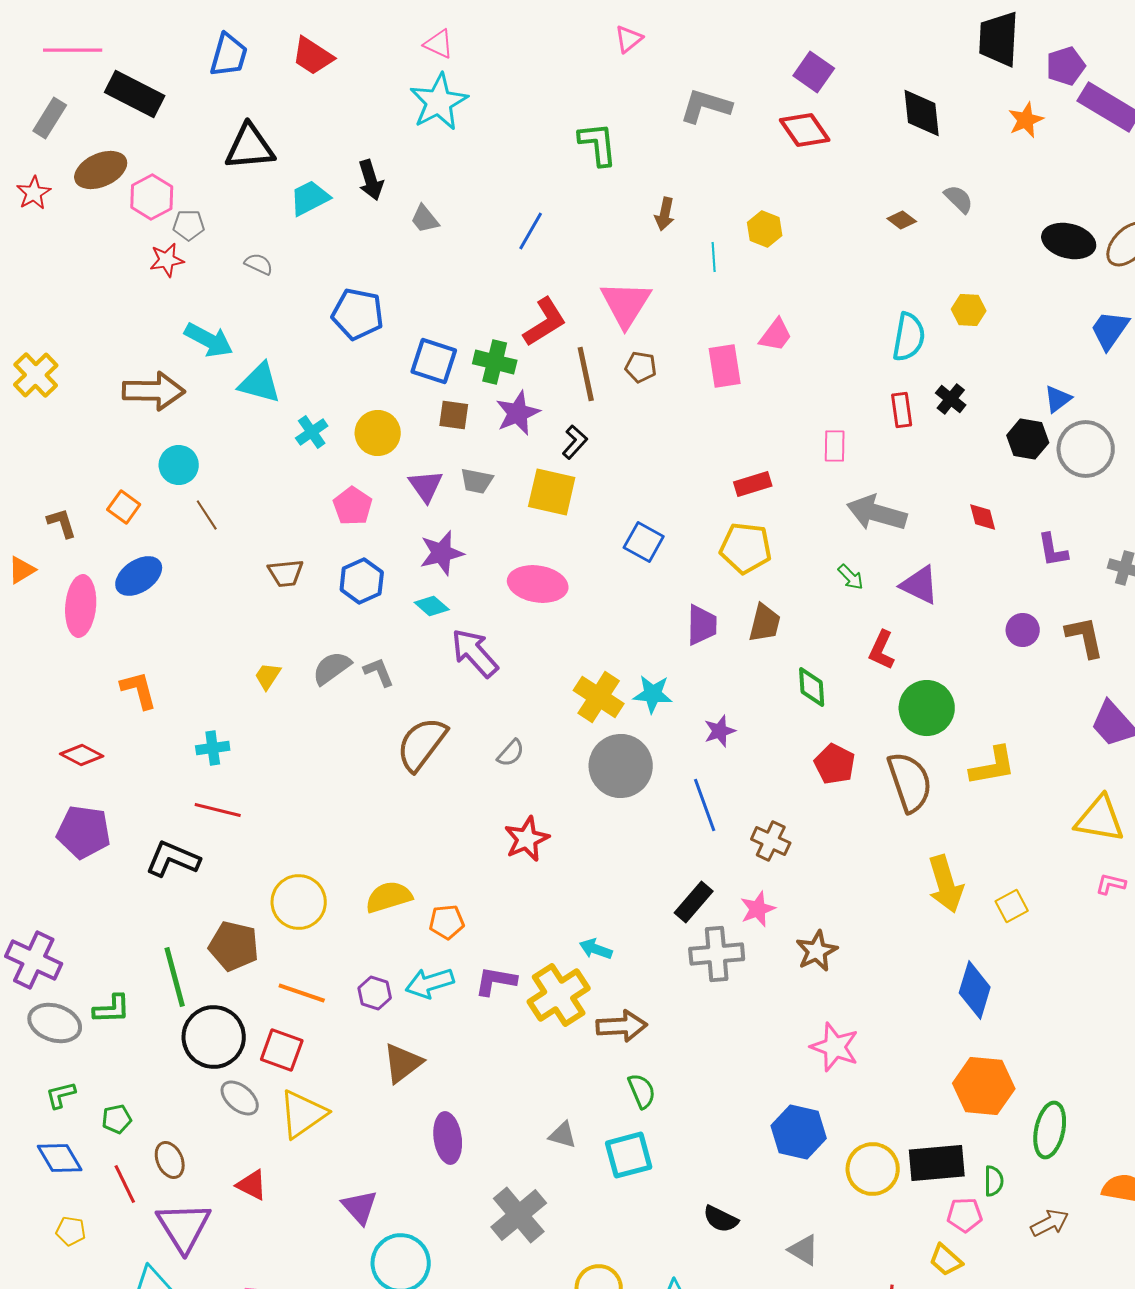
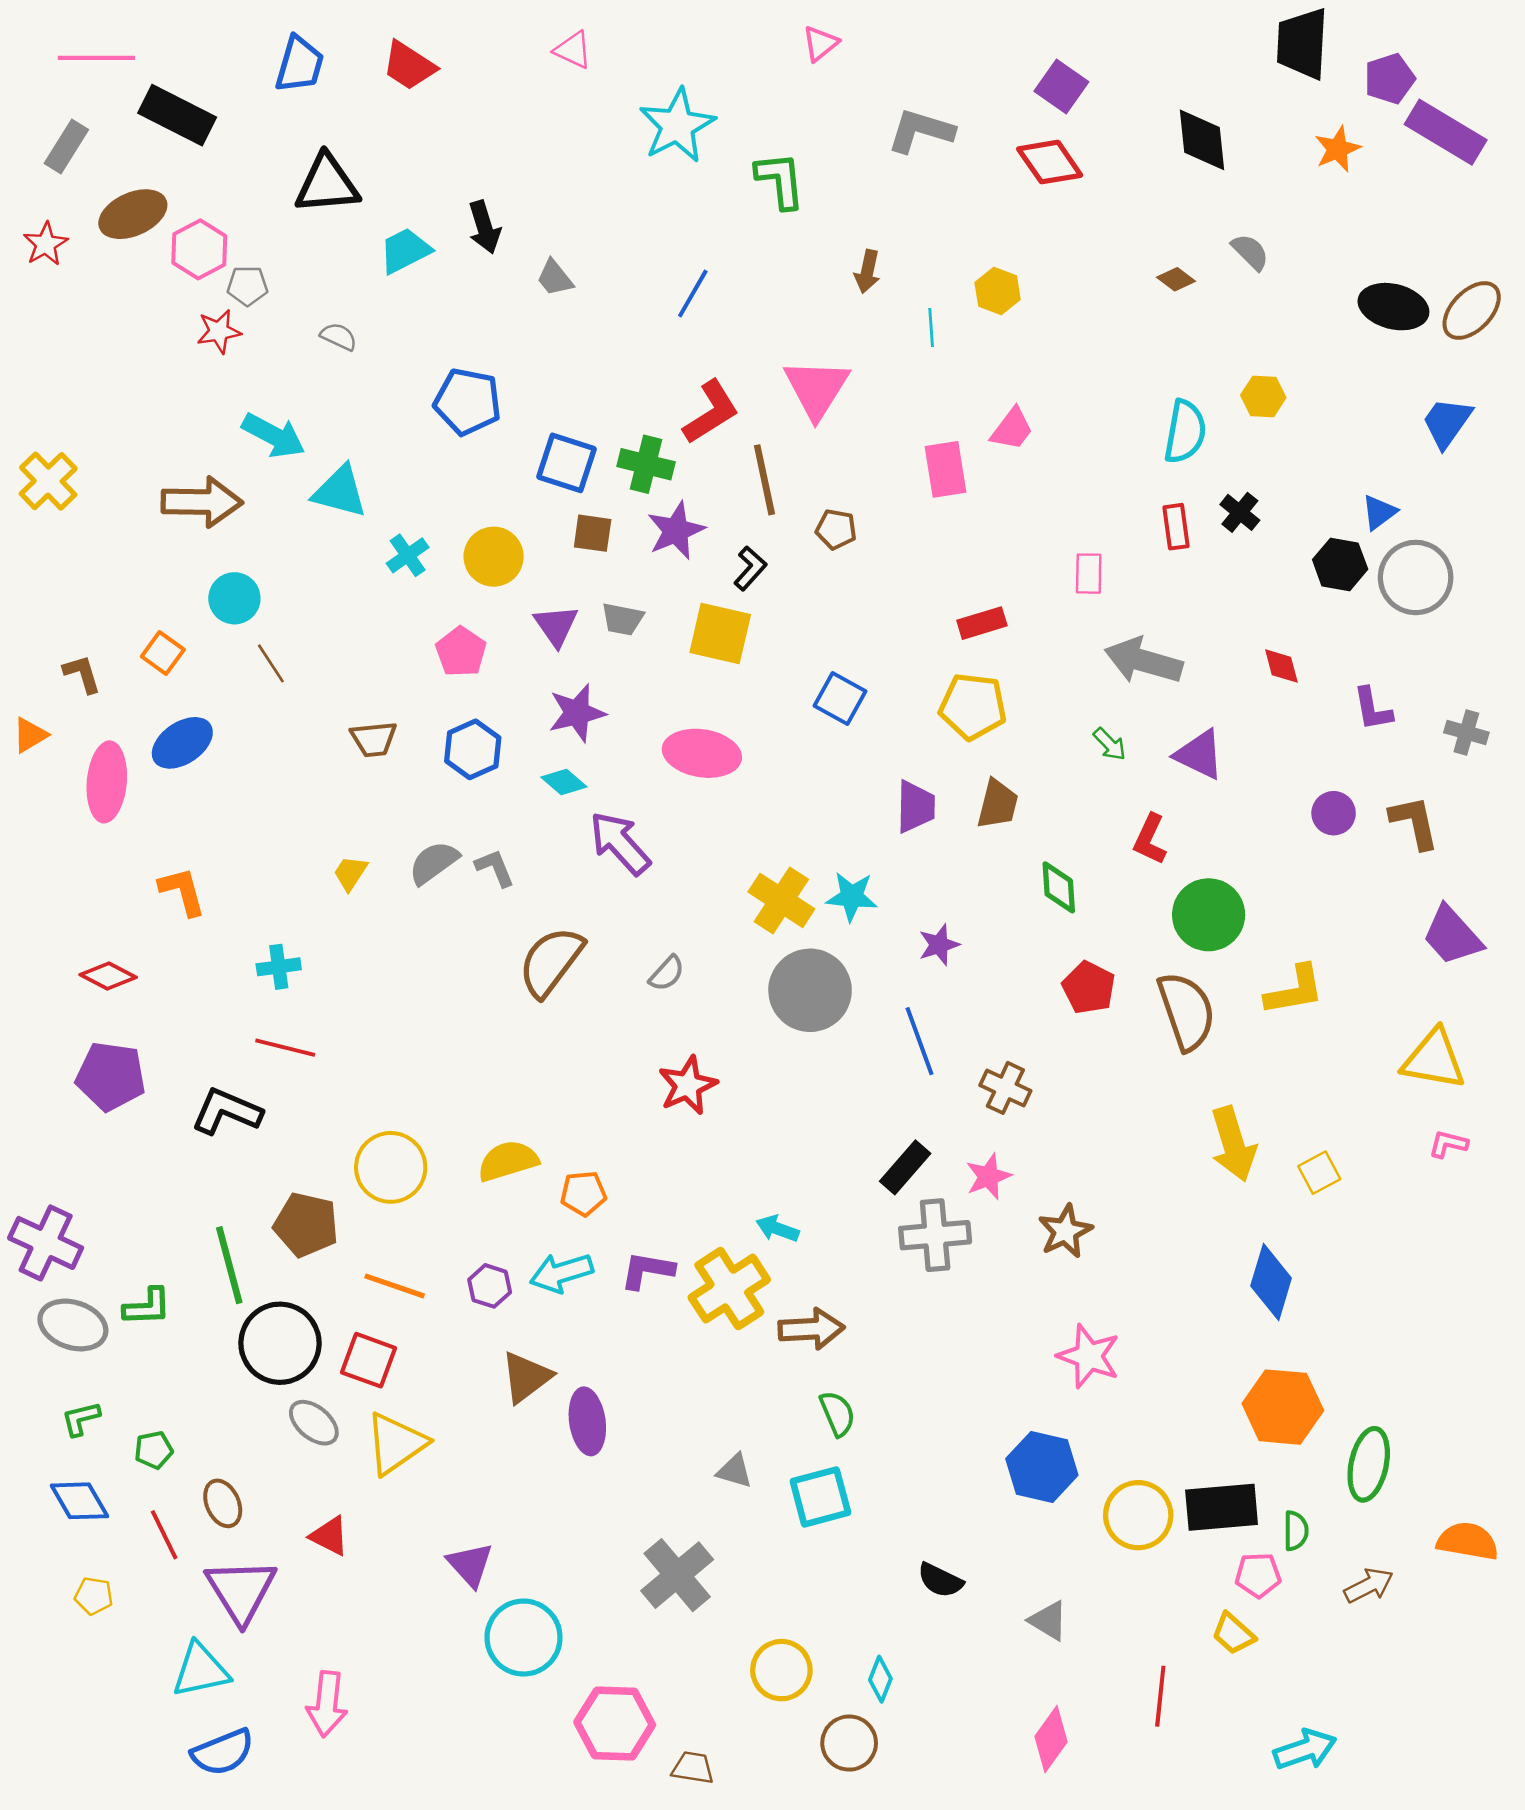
cyan star: (439, 102) -> (677, 126), moved
brown pentagon: (641, 367) -> (836, 529), moved
purple ellipse: (448, 1138) -> (587, 1421), moved

